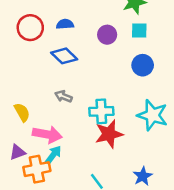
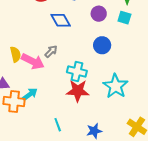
blue circle: (143, 65) -> (102, 45), moved
gray arrow: (63, 96) -> (51, 51), turned 96
pink arrow: (47, 134) -> (33, 61), moved

